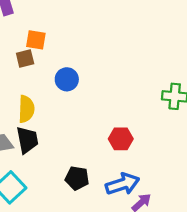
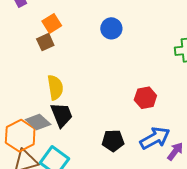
orange square: (36, 40) -> (52, 23), turned -30
blue circle: (67, 79) -> (111, 28), moved

